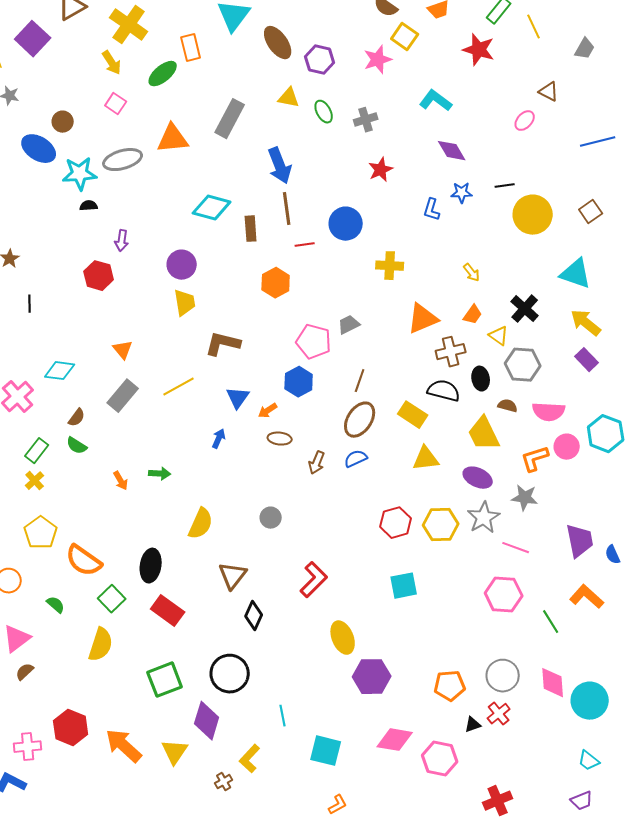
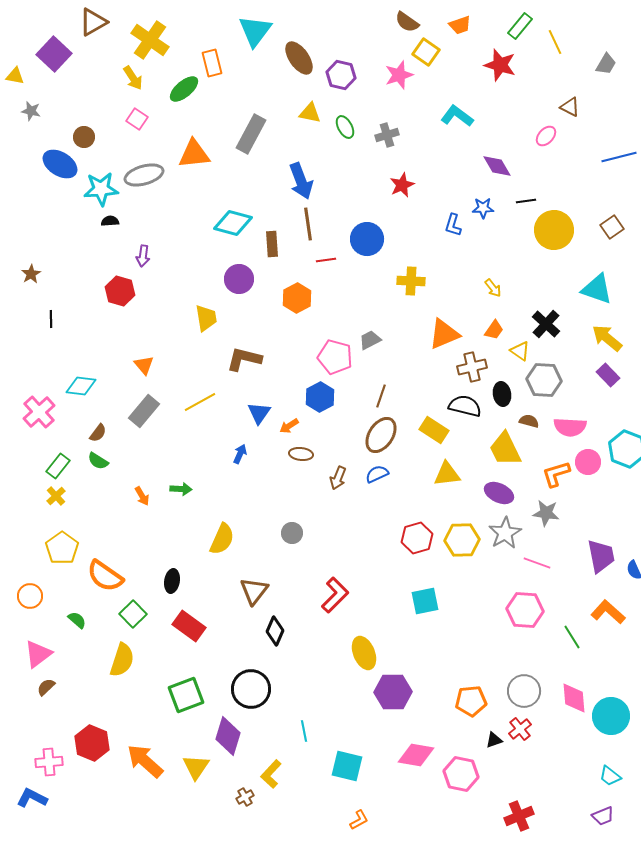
purple diamond: (452, 151) -> (497, 166), moved
purple circle: (182, 265) -> (239, 279), moved
black ellipse: (151, 566) -> (172, 581), size x0.7

